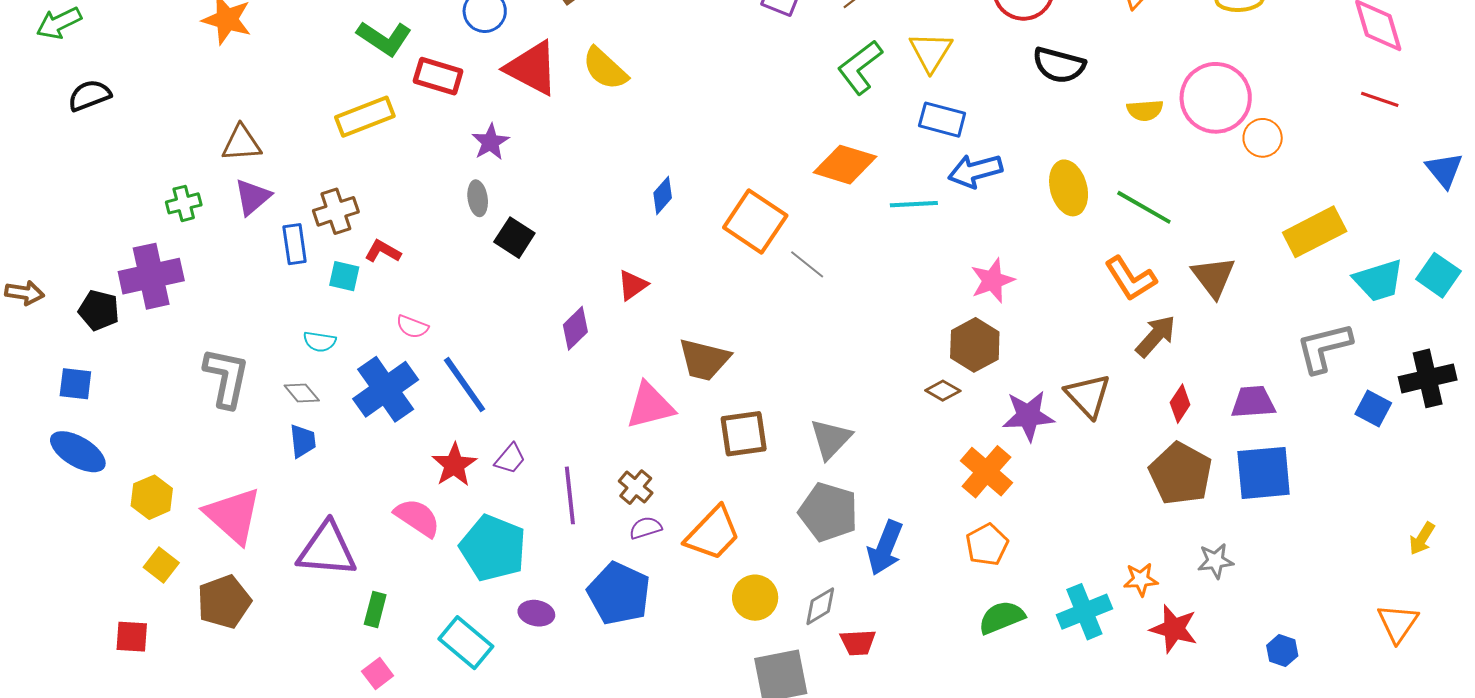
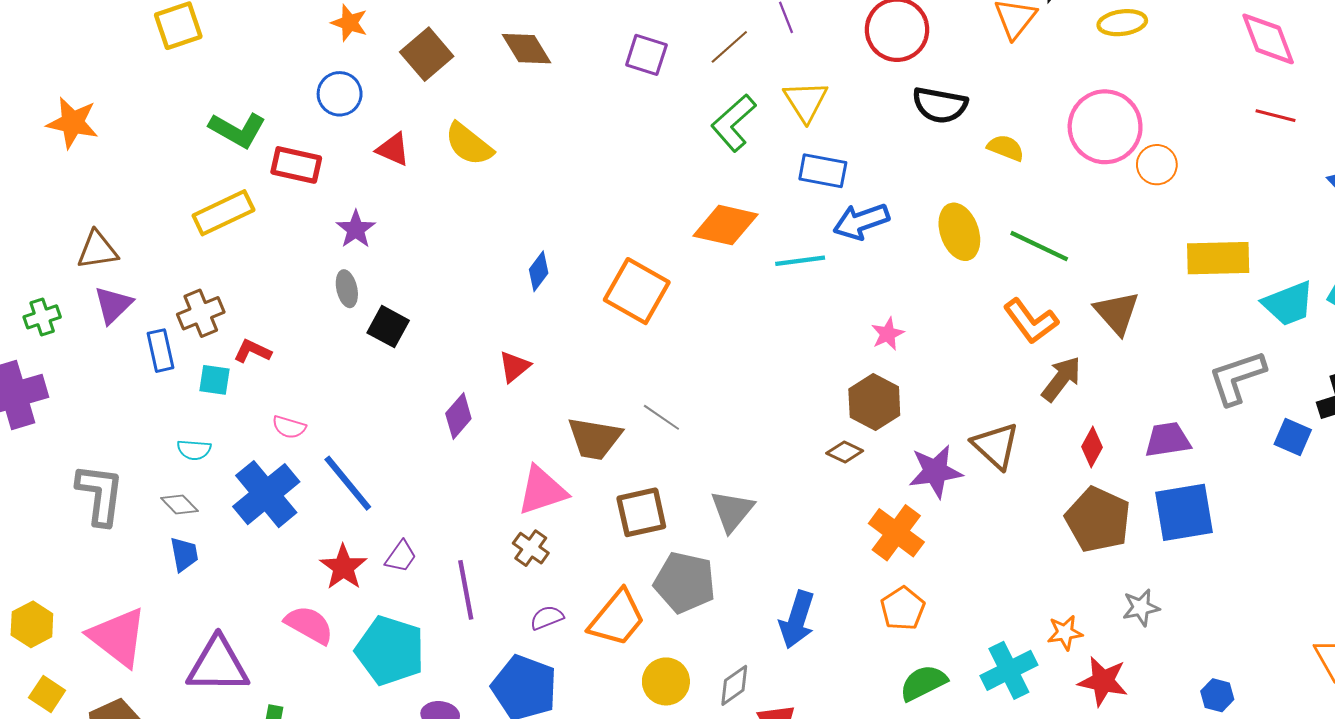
red triangle: (532, 68) -> (393, 149), size x0.6
yellow semicircle: (1145, 110) -> (1006, 148), moved, turned -150
yellow rectangle: (1315, 232) -> (1218, 258), turned 30
gray line: (807, 264) -> (661, 417), moved
pink star: (992, 281) -> (888, 334), size x0.7
brown cross: (636, 487) -> (531, 548), moved
gray pentagon: (828, 512) -> (685, 582), moved

